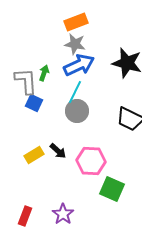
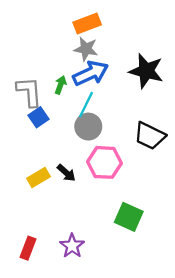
green arrow: (44, 73) -> (60, 85), moved
blue square: (34, 103) -> (38, 117), turned 30
pink hexagon: (91, 161) -> (104, 162), moved

